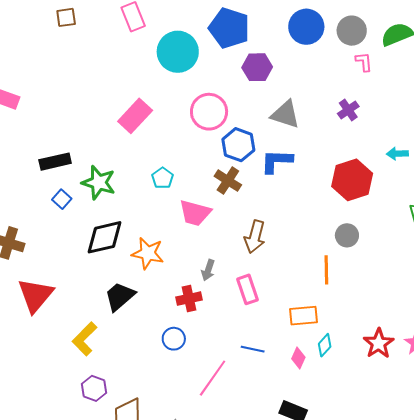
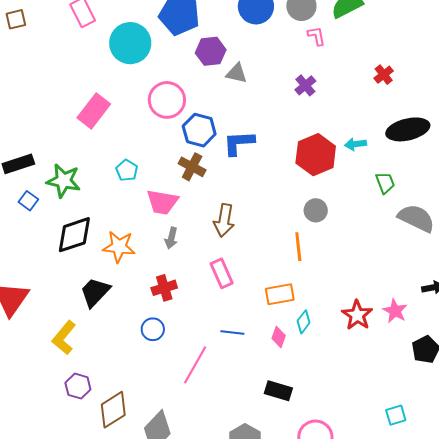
gray triangle: (285, 114) -> (237, 73), moved, size x0.7
cyan arrow: (397, 154) -> (356, 144), moved
gray arrow: (208, 270) -> (171, 238), moved

